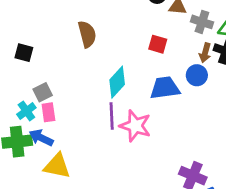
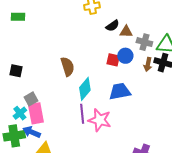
brown semicircle: (87, 34) -> (67, 67), moved
blue circle: (197, 75) -> (125, 56), moved
pink rectangle: (48, 112) -> (36, 113), size x1.5

